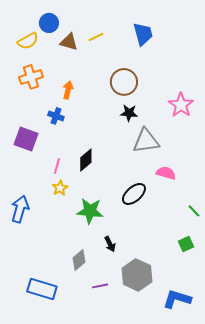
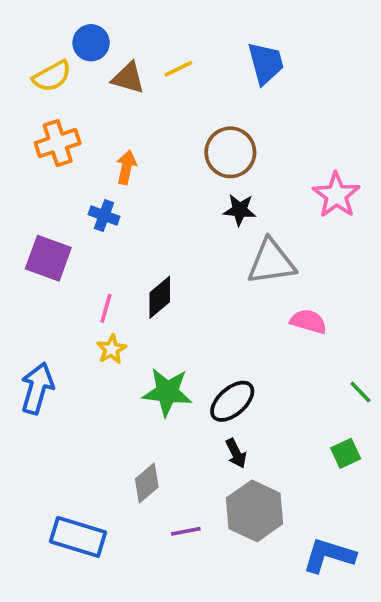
black ellipse: (134, 194) -> (232, 401), moved
black arrow: (110, 244) -> (236, 453), moved

